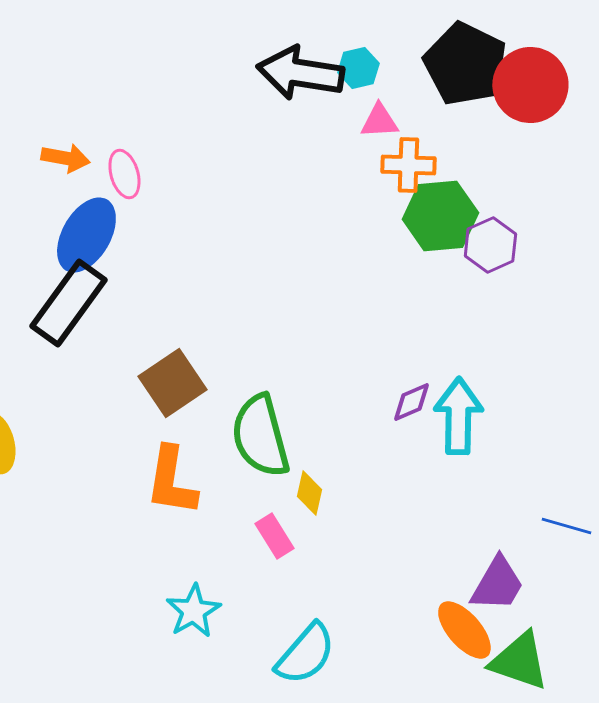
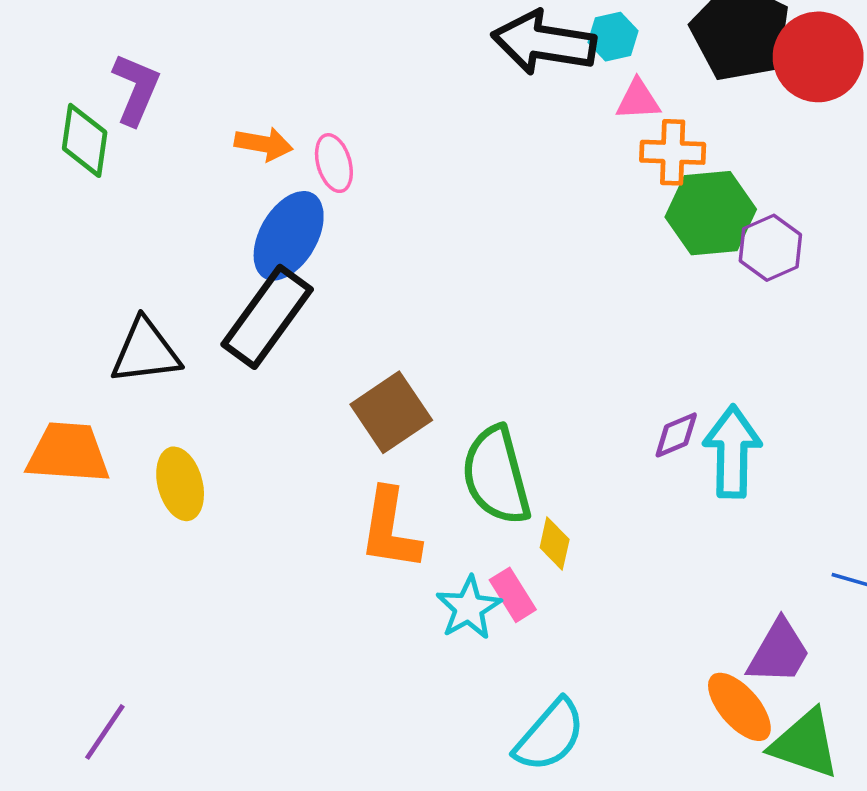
cyan star: (193, 611) -> (469, 608), moved

